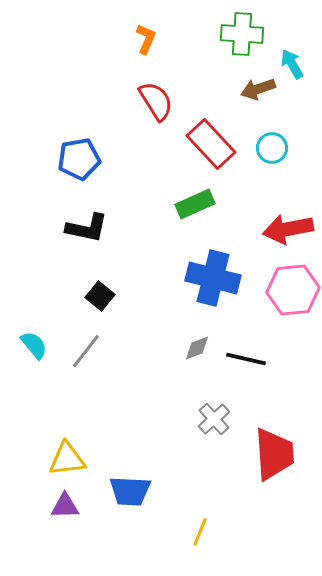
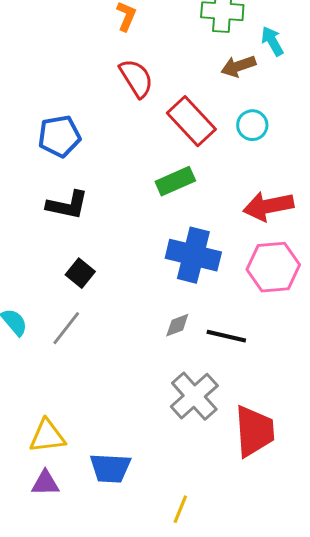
gray cross: (214, 419) -> (194, 396), size x1.5

